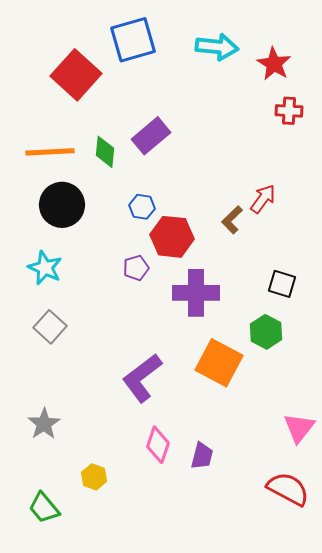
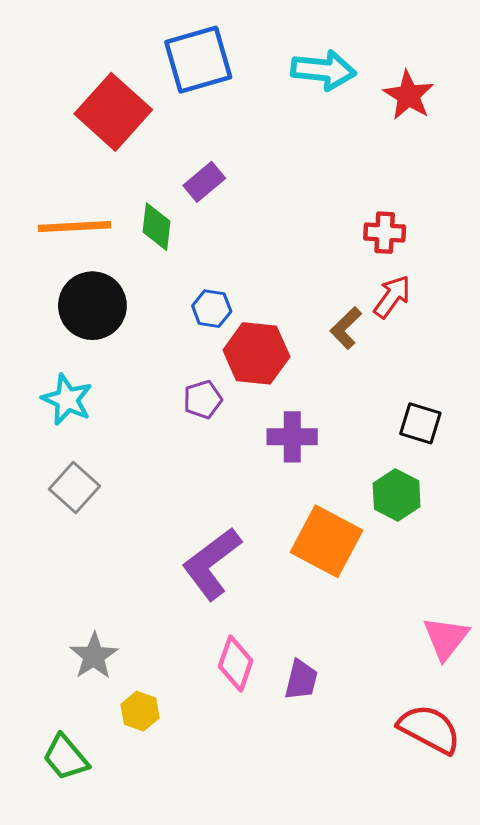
red cross: (289, 111) -> (385, 233), moved
purple rectangle: (151, 136) -> (204, 182), moved, size x0.7
purple cross: (196, 293) -> (292, 437), size x0.7
gray star: (44, 424) -> (94, 656), moved

